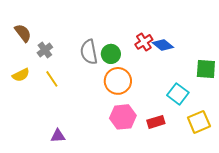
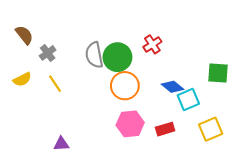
blue diamond: (163, 45) -> (172, 87), moved
green circle: (111, 54) -> (117, 57), size x1.4
cyan square: (178, 94) -> (188, 99), turned 30

